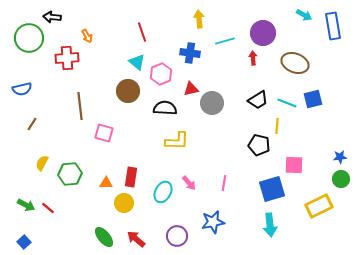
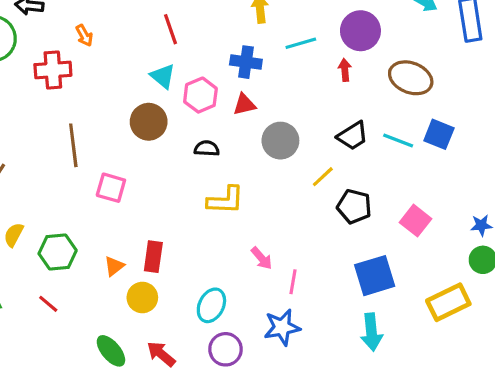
red triangle: (191, 89) -> (244, 104), moved
blue square: (313, 99) -> (439, 134), turned 36
black semicircle: (165, 108) -> (207, 148), size x0.7
yellow line: (277, 126) -> (323, 177), moved, turned 42
pink square: (294, 165) -> (415, 221), moved, turned 36
orange triangle: (106, 183) -> (114, 266), turned -40
pink arrow: (189, 183) -> (262, 258), moved
pink line: (224, 183) -> (293, 282), moved
cyan ellipse: (163, 192) -> (211, 305), moved
red line: (48, 208) -> (48, 304), moved

